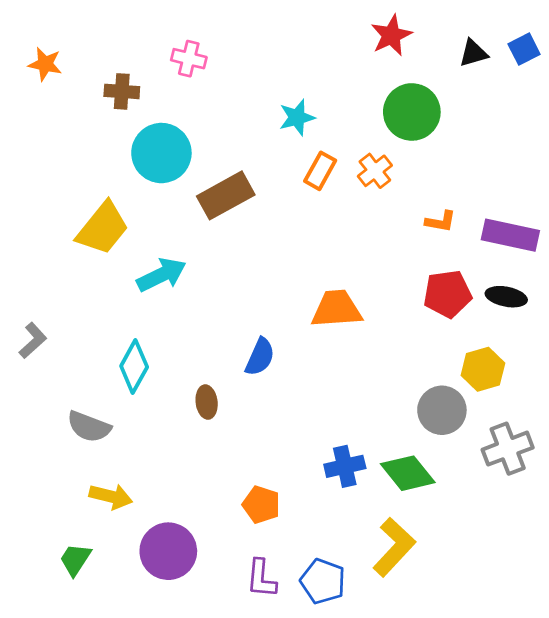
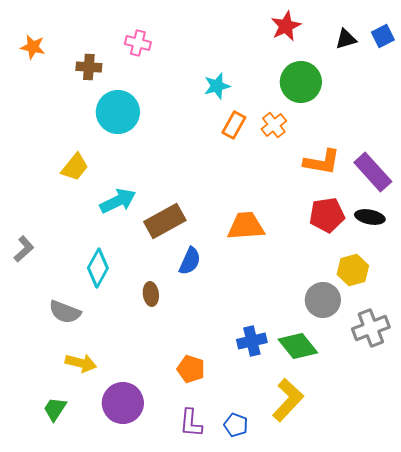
brown rectangle: (226, 195) -> (165, 221), moved
orange L-shape: (441, 221) -> (322, 162), size x1.6
yellow trapezoid: (103, 228) -> (75, 167), size x0.7
purple rectangle: (510, 235) -> (373, 172), turned 36
blue pentagon: (323, 581) -> (236, 425), size x0.7

